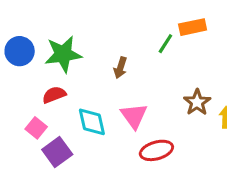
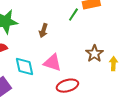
pink triangle: (134, 116) -> (52, 63), turned -36

